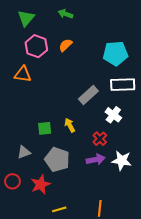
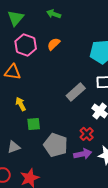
yellow arrow: (70, 125) -> (21, 104), moved
gray pentagon: (57, 160) -> (56, 145), moved

